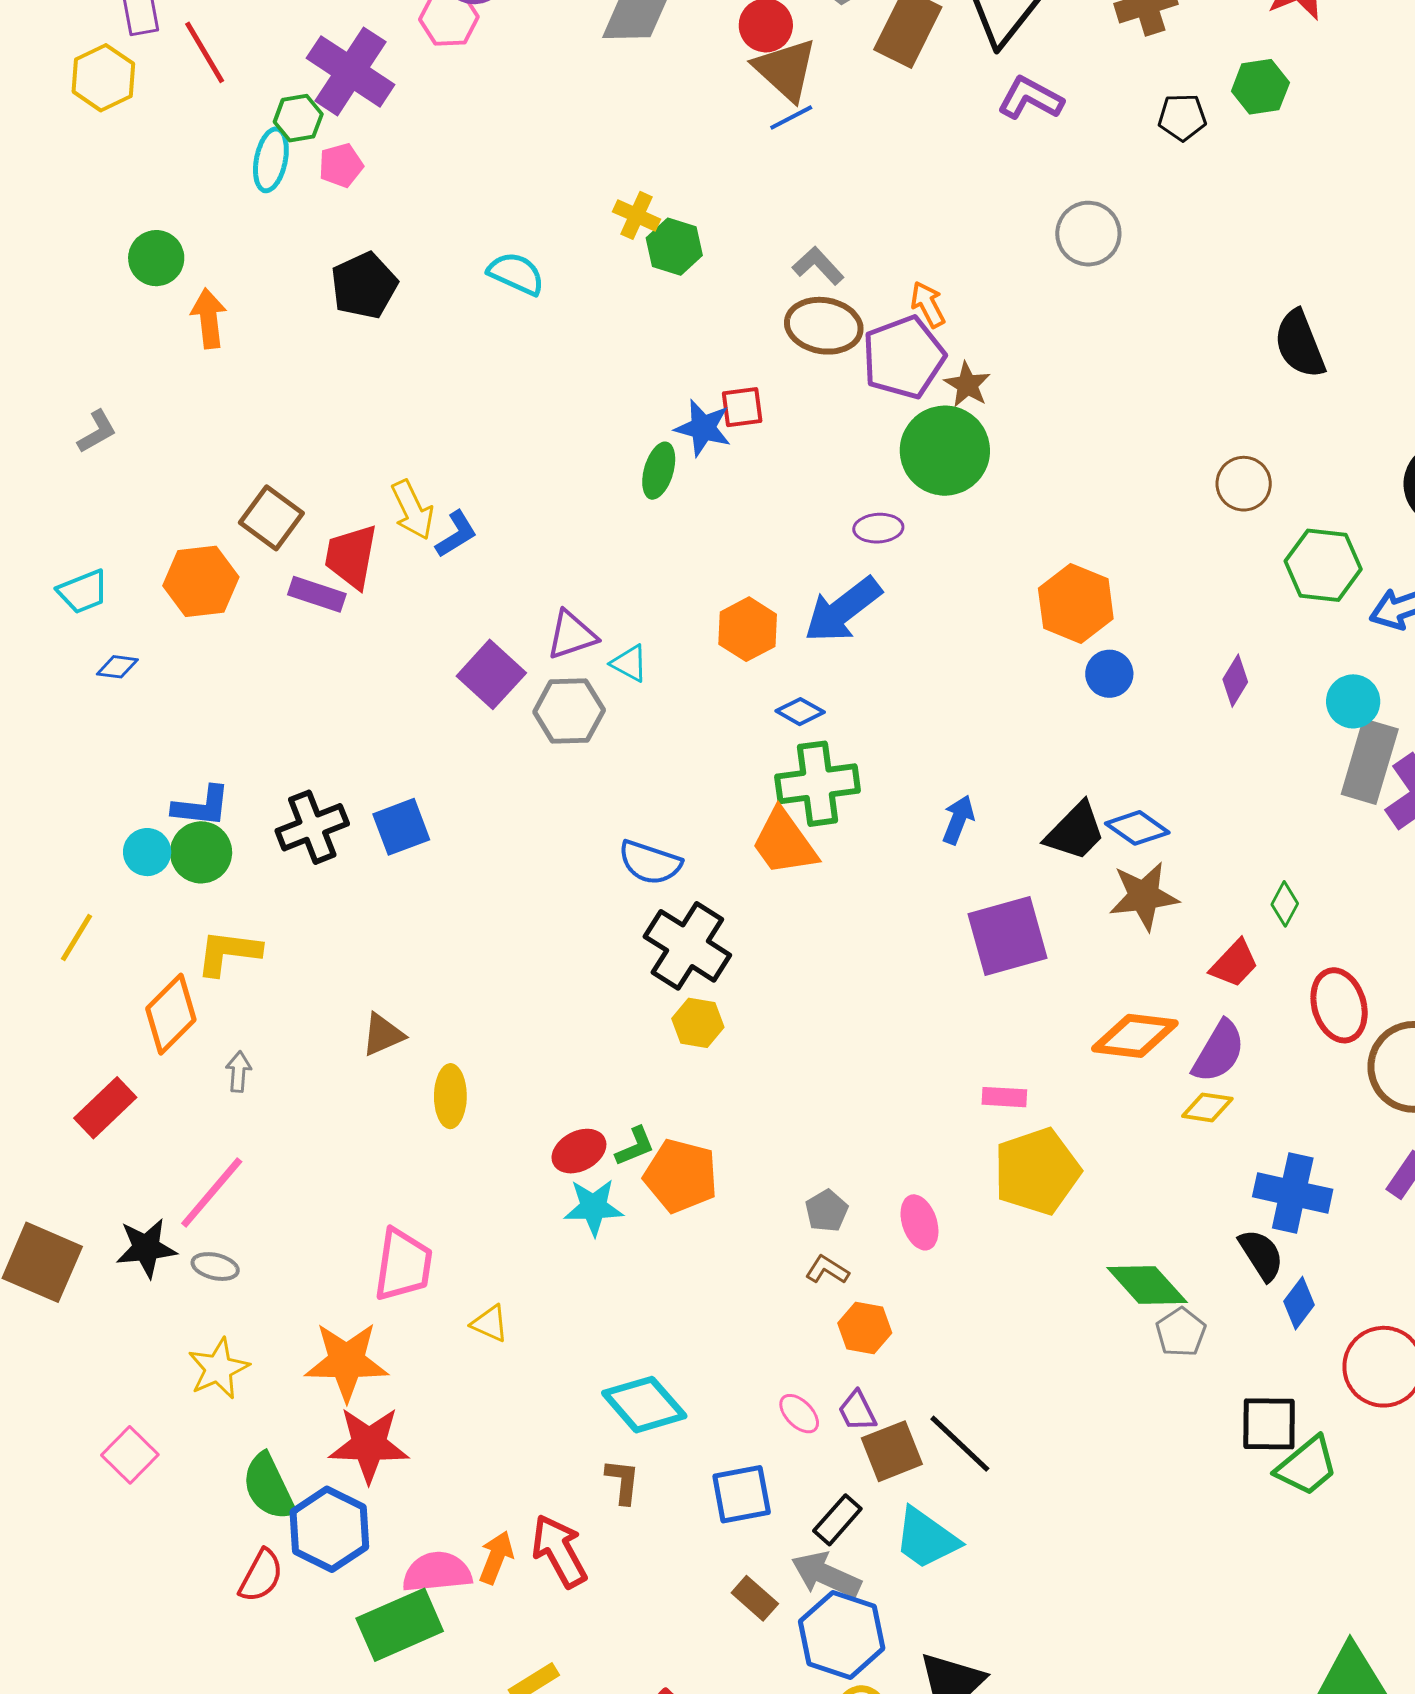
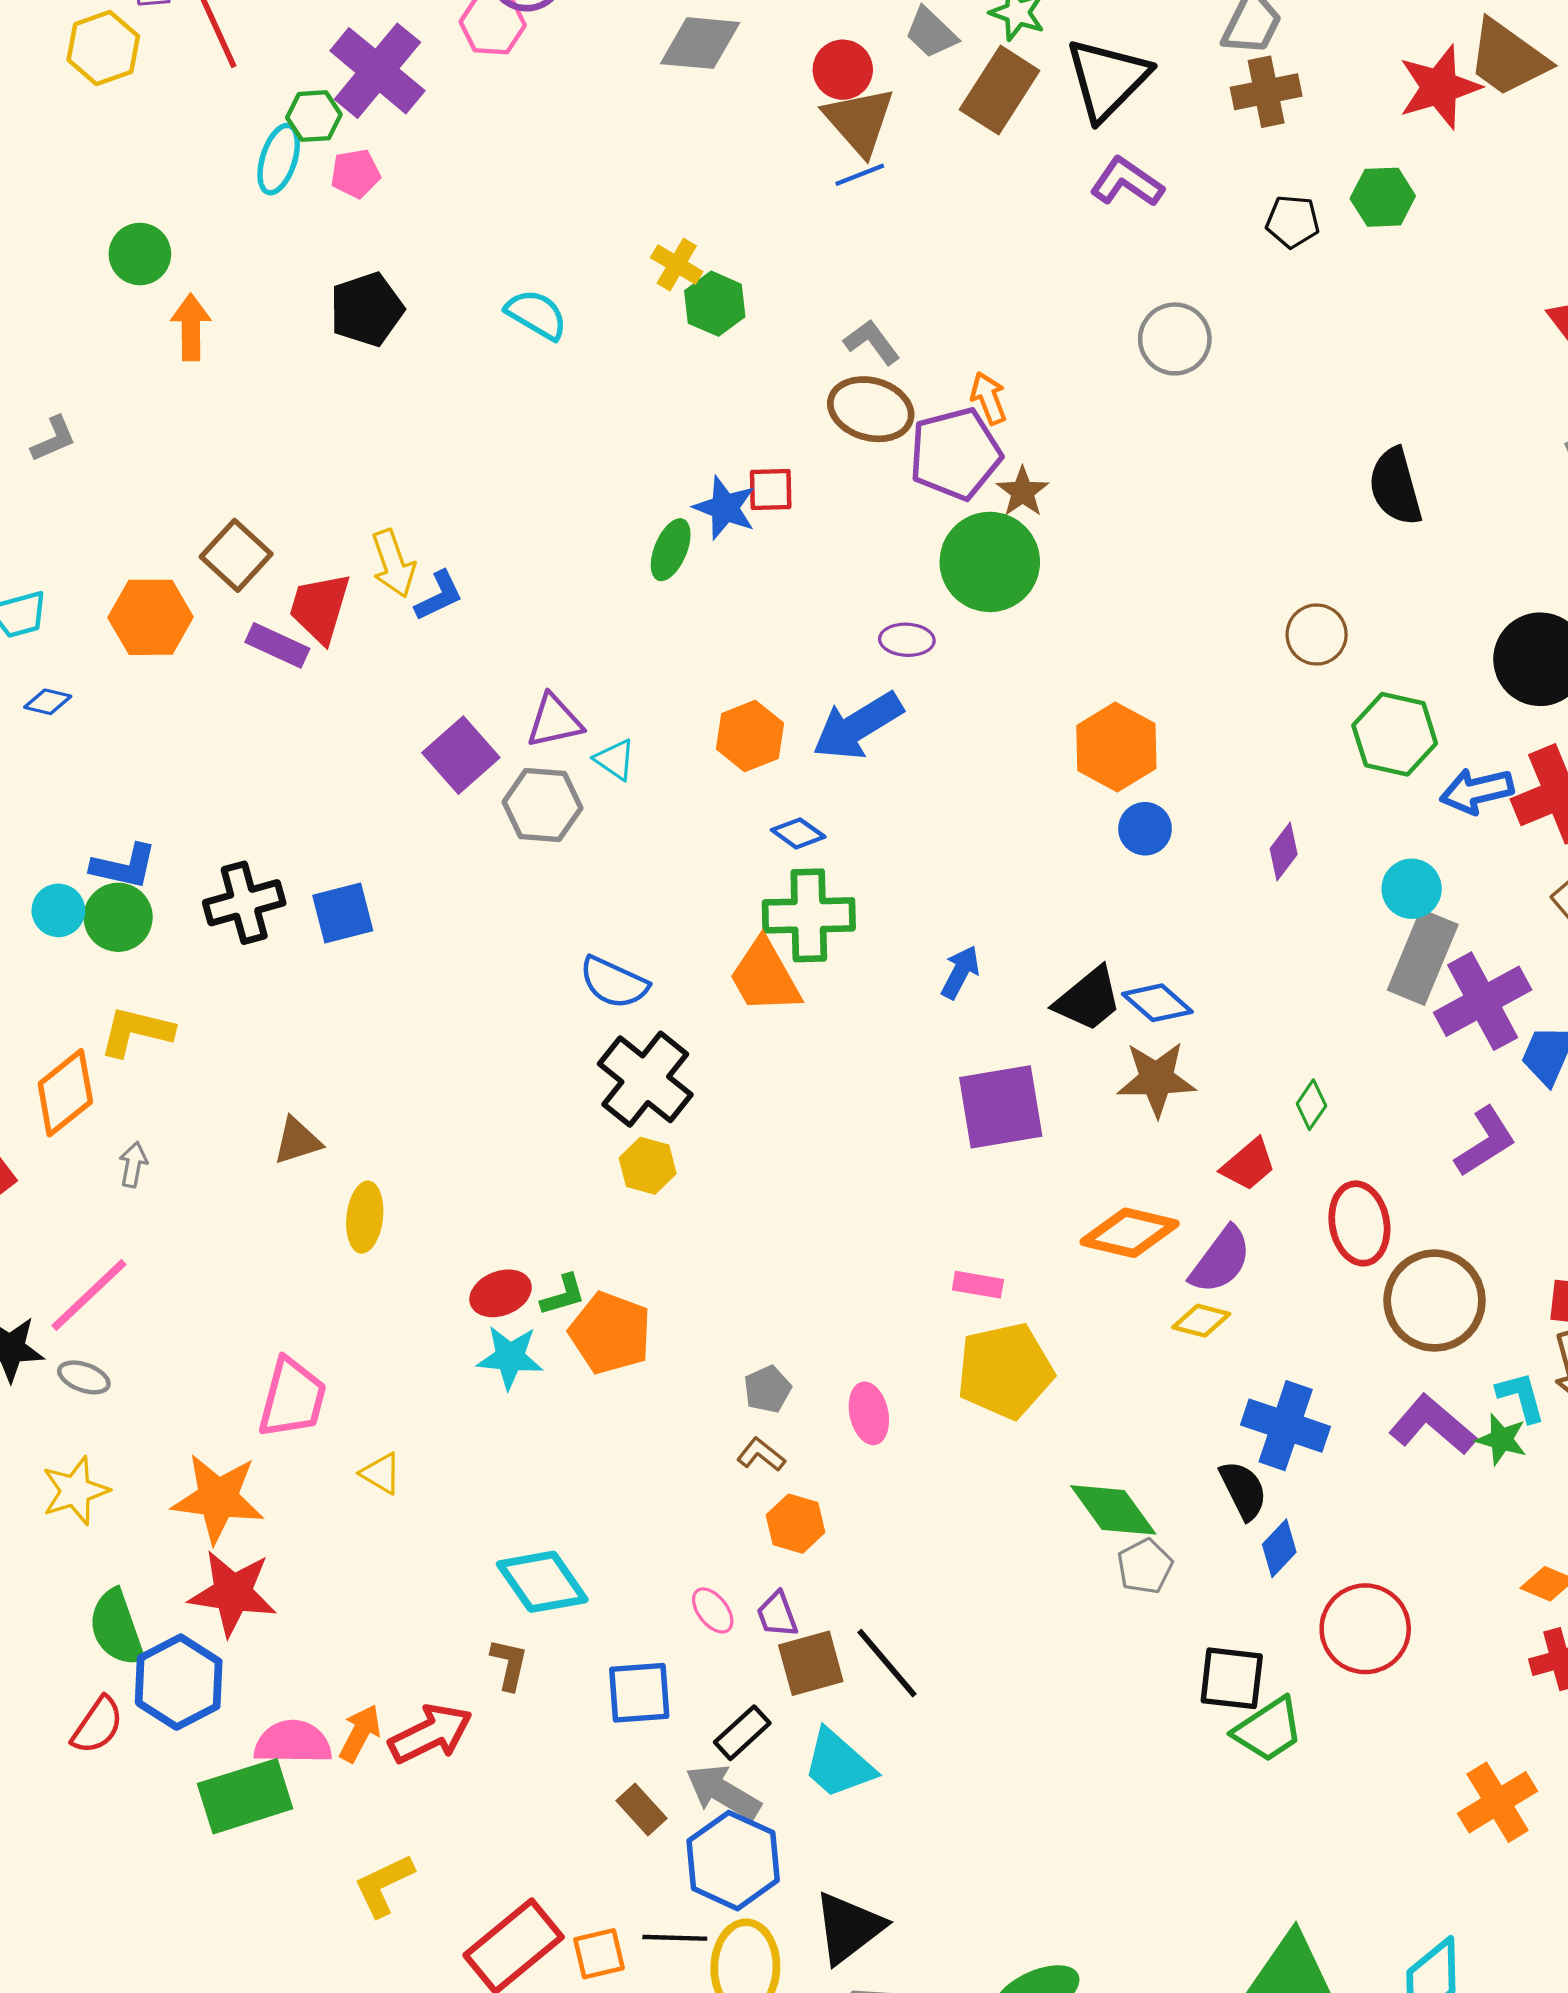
red arrow: (559, 1551) -> (431, 1734), turned 86

